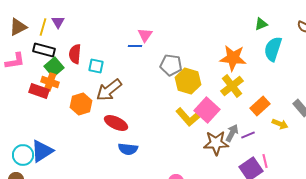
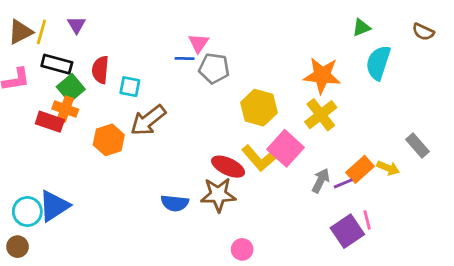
yellow line: (43, 27) -> (41, 32), moved
gray pentagon: (171, 65) -> (214, 68), moved
orange rectangle: (260, 106) -> (360, 169), moved
red ellipse: (116, 123) -> (228, 167), moved
brown star: (216, 143) -> (218, 195), moved

